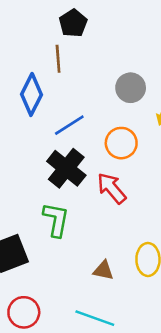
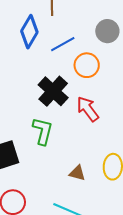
blue line: (69, 125) -> (63, 44), moved
orange circle: (121, 143) -> (87, 65), moved

